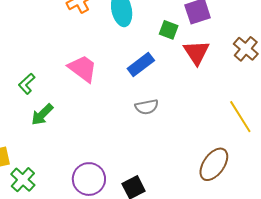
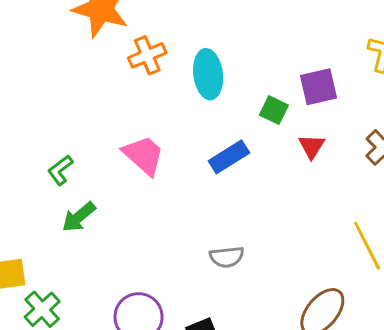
red triangle: (197, 52) -> (312, 146), size x0.7
gray semicircle: (147, 107) -> (227, 257), moved

